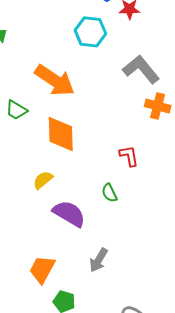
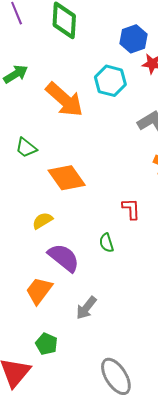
orange arrow: (55, 80) -> (64, 100), moved
orange diamond: (61, 134) -> (67, 178), turned -42
orange trapezoid: (42, 269) -> (39, 291), moved

